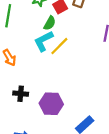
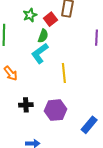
yellow line: (59, 46) -> (64, 73), moved, turned -42

